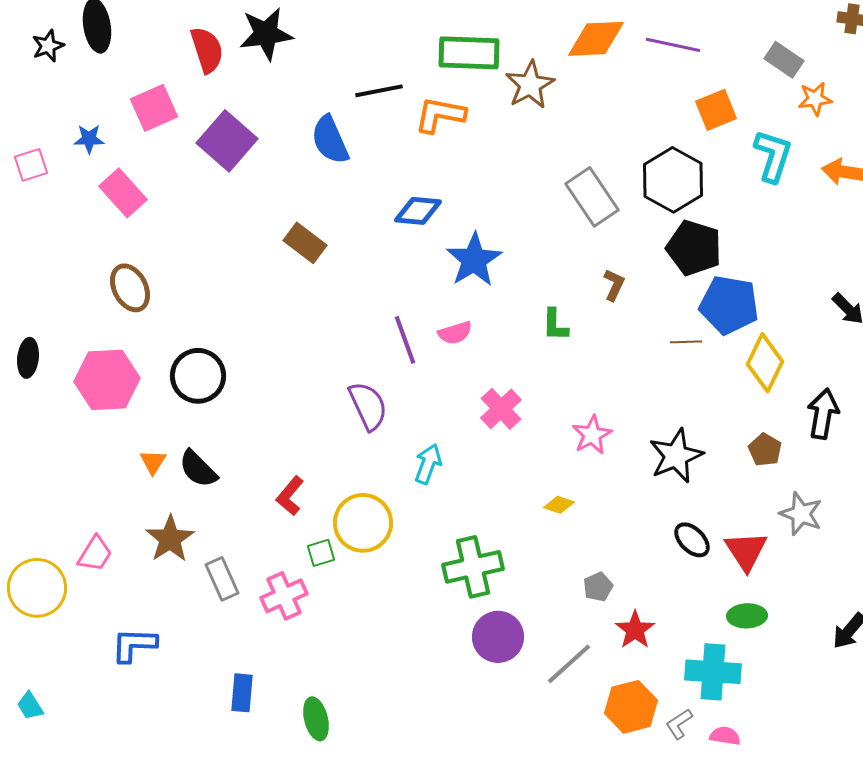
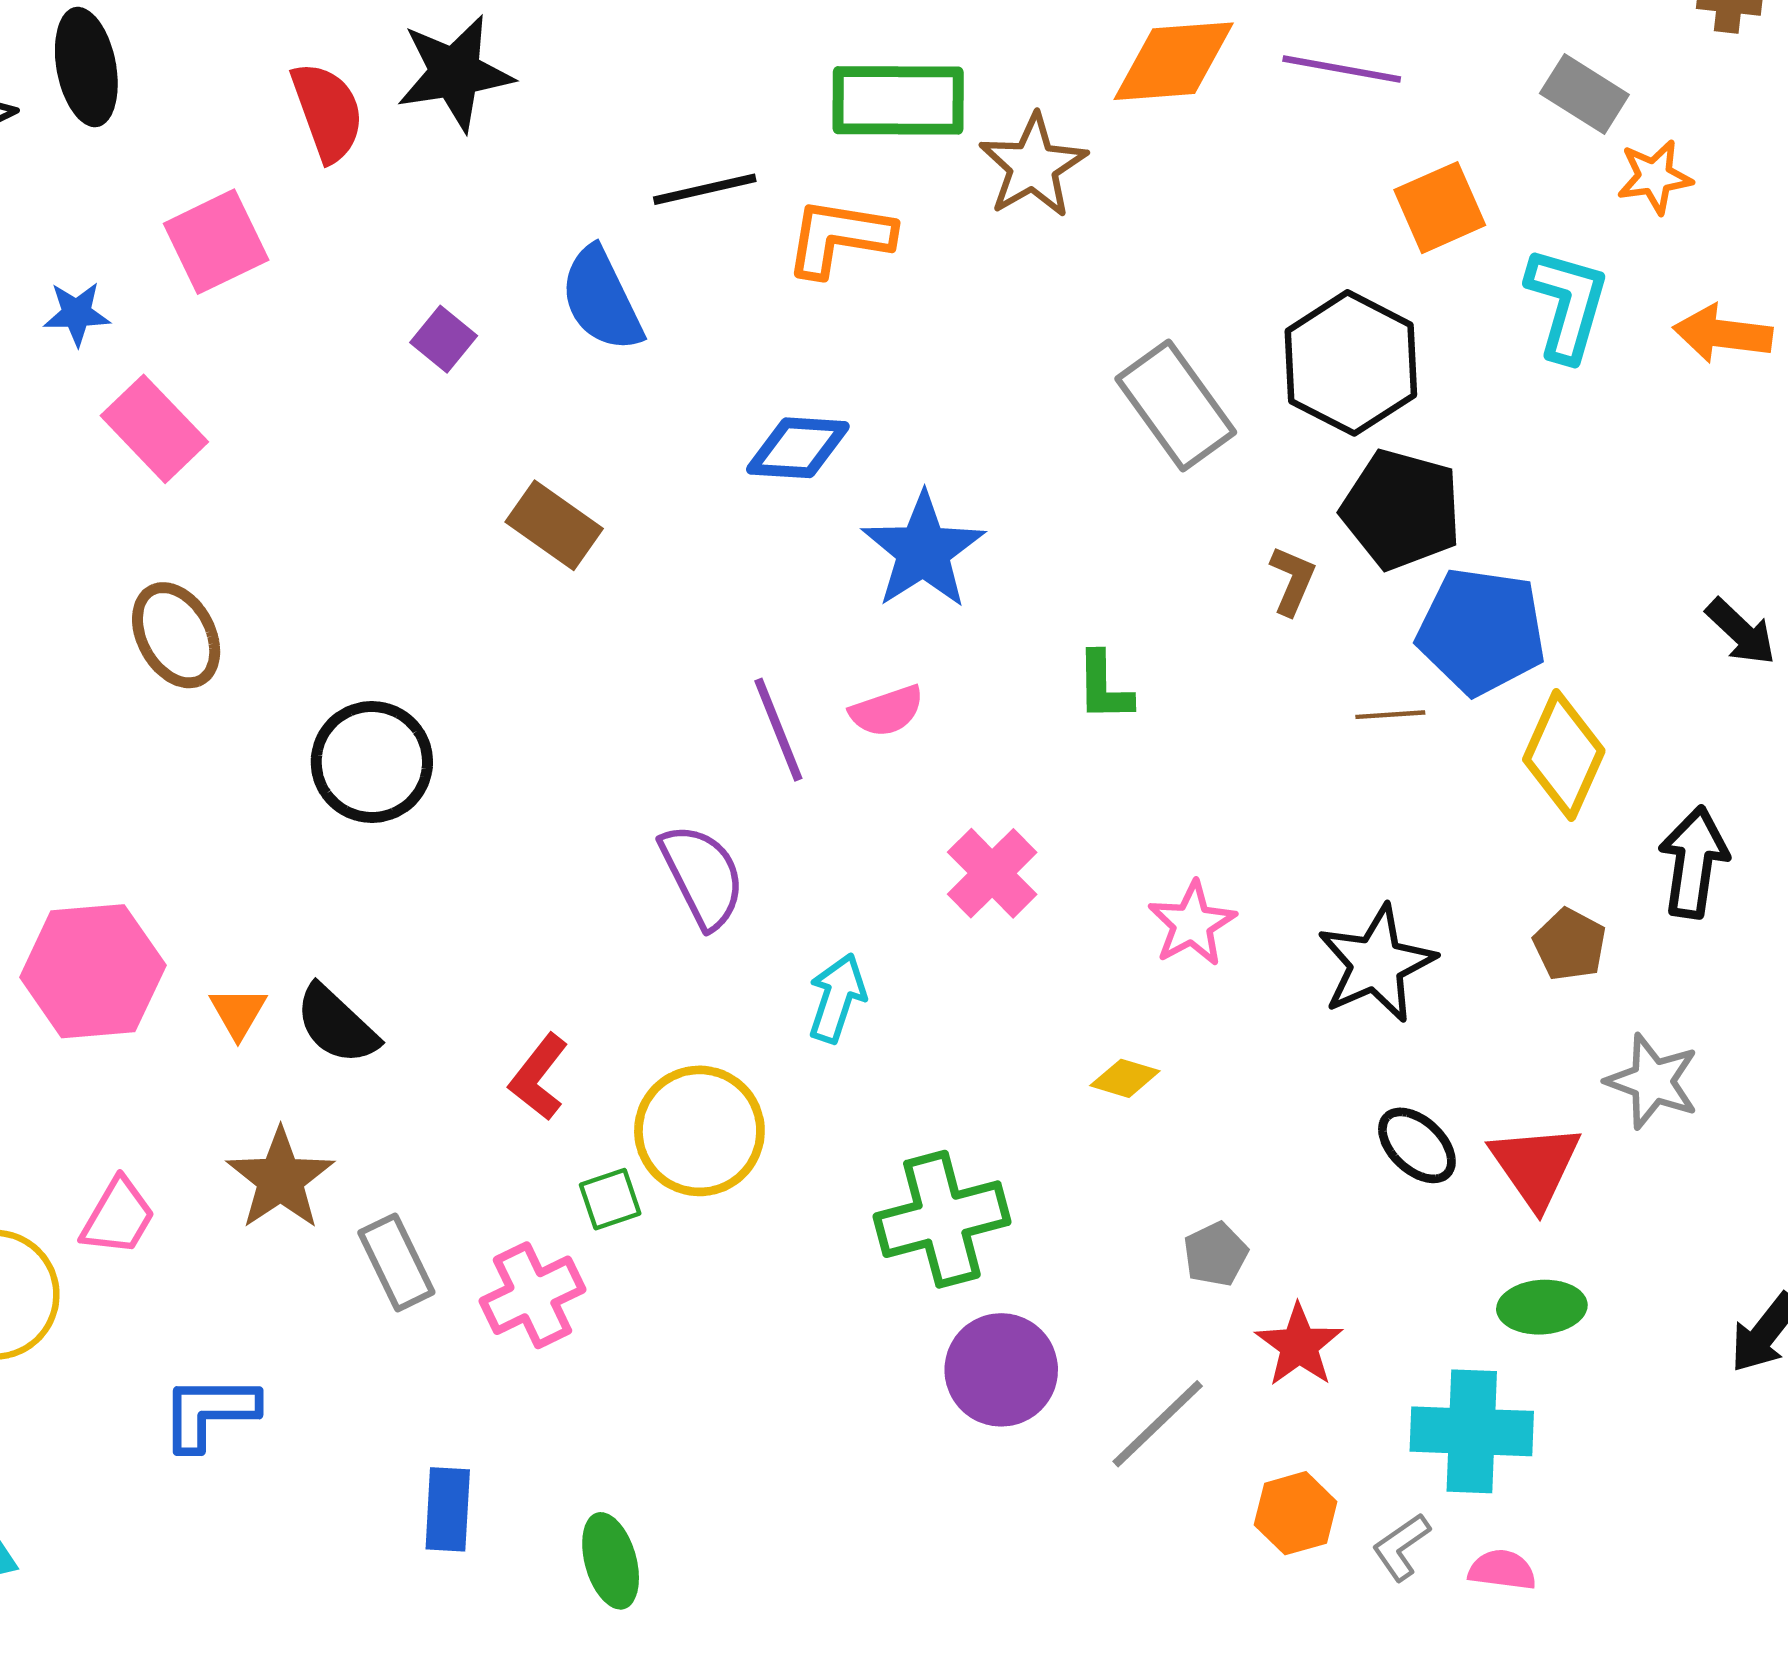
purple square: (227, 141) -> (444, 339), moved, size x0.5
brown L-shape: (614, 285) -> (1292, 581), moved
black circle: (198, 376) -> (372, 762), moved
pink hexagon: (107, 380) -> (93, 971), moved
orange hexagon: (631, 707) -> (1296, 1513), size x0.7

